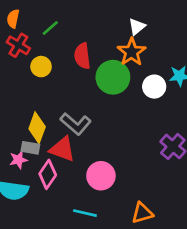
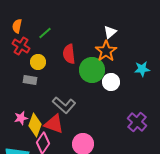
white circle: (154, 87) -> (111, 82), moved
yellow diamond: (37, 128) -> (35, 125), moved
gray rectangle: (30, 148) -> (30, 80), moved
pink star: (18, 160) -> (21, 118), moved

